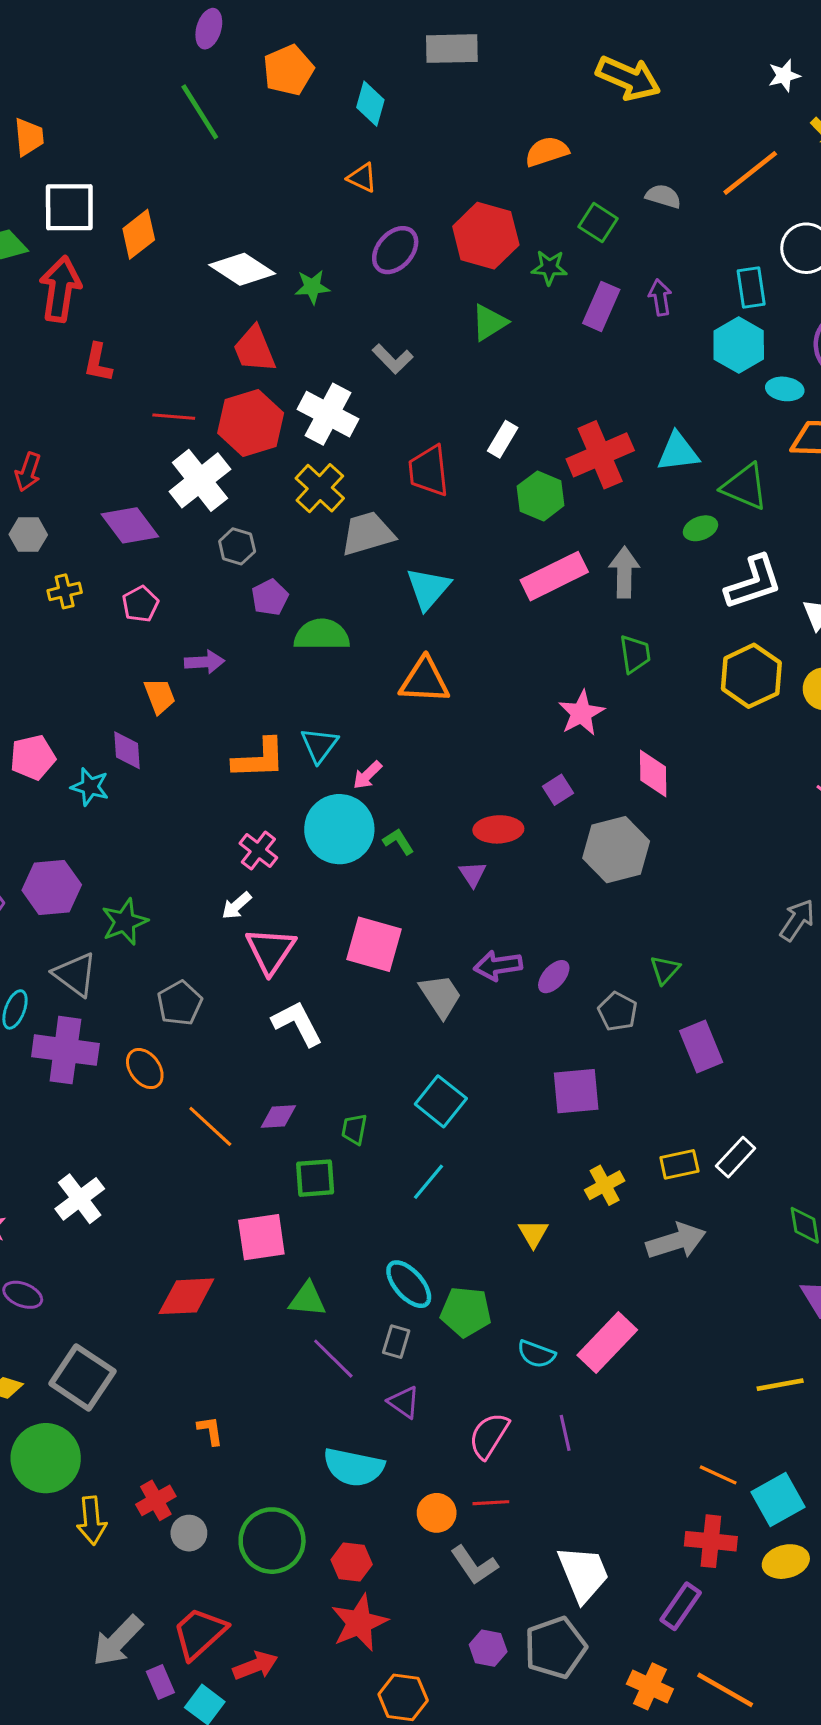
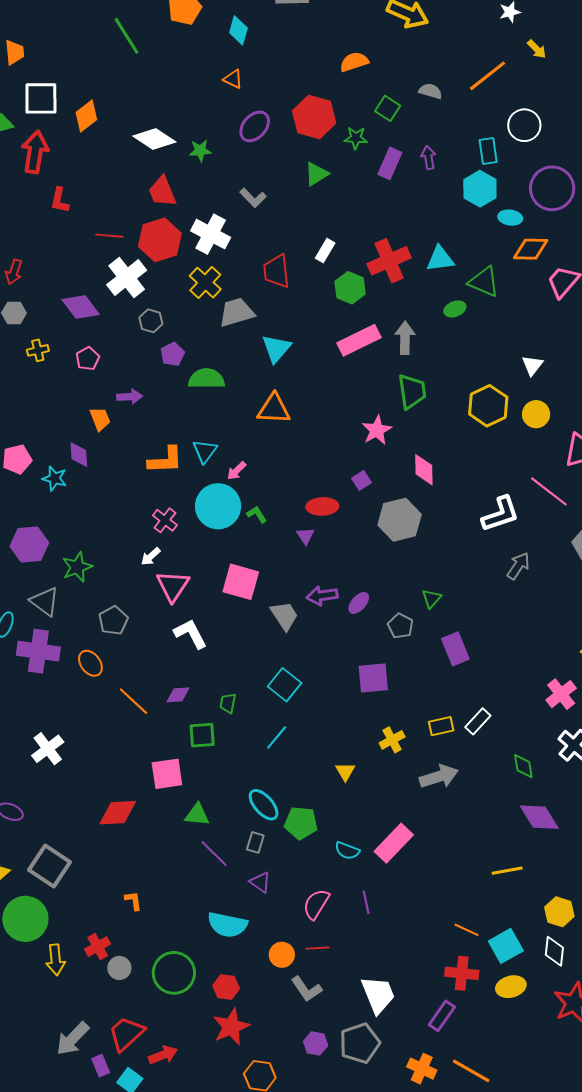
white L-shape: (753, 582) -> (500, 514), moved
green trapezoid: (635, 654) -> (412, 391), size x1.4

